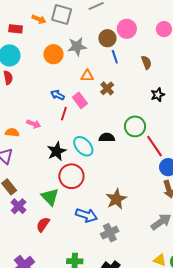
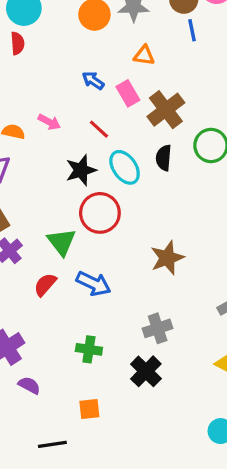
brown cross: (107, 88) -> (166, 110), moved, size x1.6
red line: (64, 114) -> (99, 129), moved, turned -72
black semicircle: (107, 138) -> (164, 158), turned -91
blue arrow: (86, 215) -> (94, 284), moved
gray cross: (110, 233) -> (158, 328), moved

